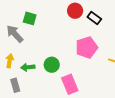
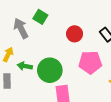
red circle: (75, 11) -> (75, 34), moved
green circle: (52, 65) -> (50, 70), size x1.5

